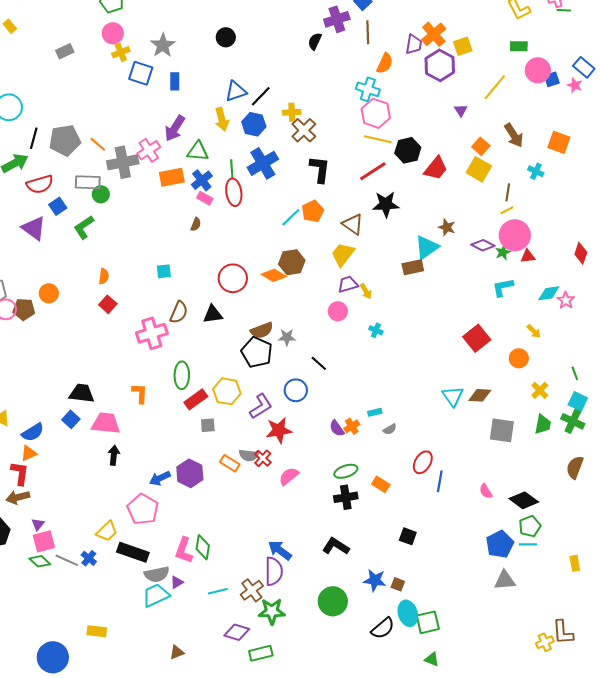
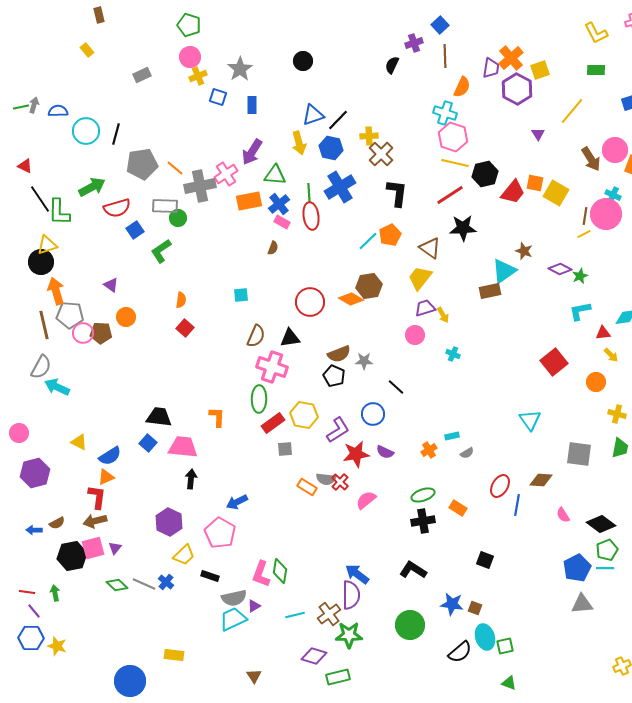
purple cross: (337, 19) -> (414, 43), size x0.7
pink circle: (538, 70) -> (615, 150), moved
blue square: (141, 73) -> (218, 97), size x0.7
black line: (34, 138) -> (116, 134), moved
orange square: (481, 146) -> (535, 183), moved, turned -30
purple triangle: (34, 228) -> (111, 285), moved, size x0.6
pink circle: (515, 235) -> (606, 214), moved
red triangle: (528, 256) -> (603, 333), moved
pink cross: (152, 333) -> (272, 367), moved, turned 36
black pentagon: (257, 352) -> (334, 376), size x0.7
yellow cross: (540, 390) -> (617, 414), turned -30
brown diamond: (480, 395) -> (541, 480), moved
purple semicircle: (337, 428) -> (385, 452), moved, turned -30
purple hexagon: (190, 473) -> (169, 522), moved
pink square: (44, 541) -> (93, 548), moved
black rectangle: (133, 552) -> (210, 576), size x0.6
green square: (428, 622) -> (505, 646), size x0.7
brown triangle: (177, 652) -> (254, 676), turned -42

